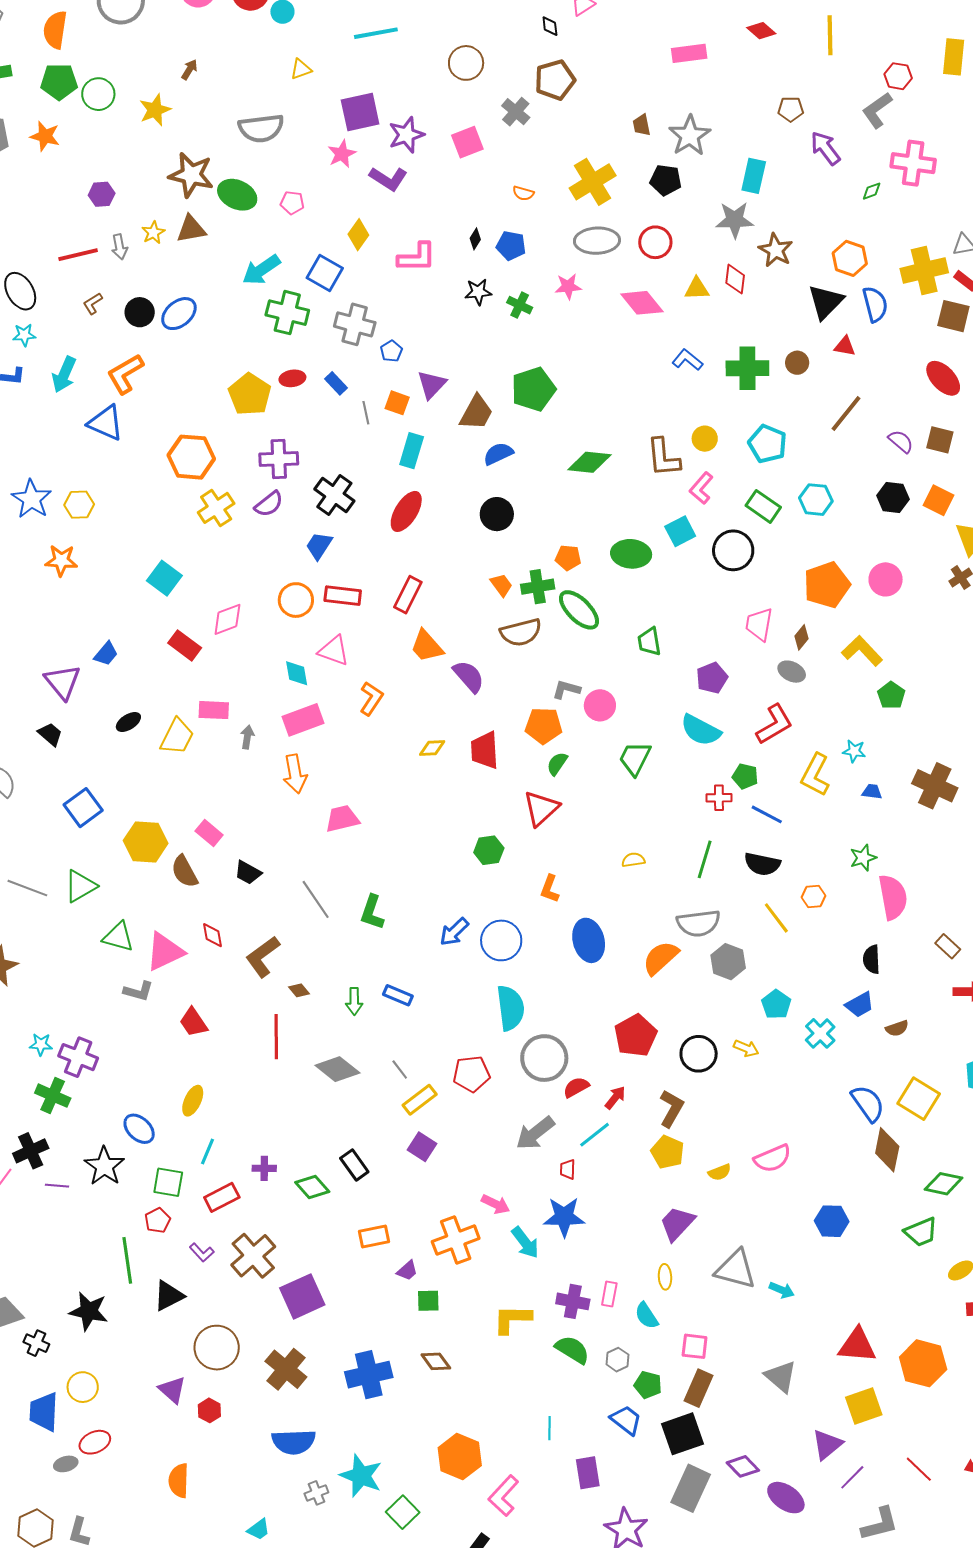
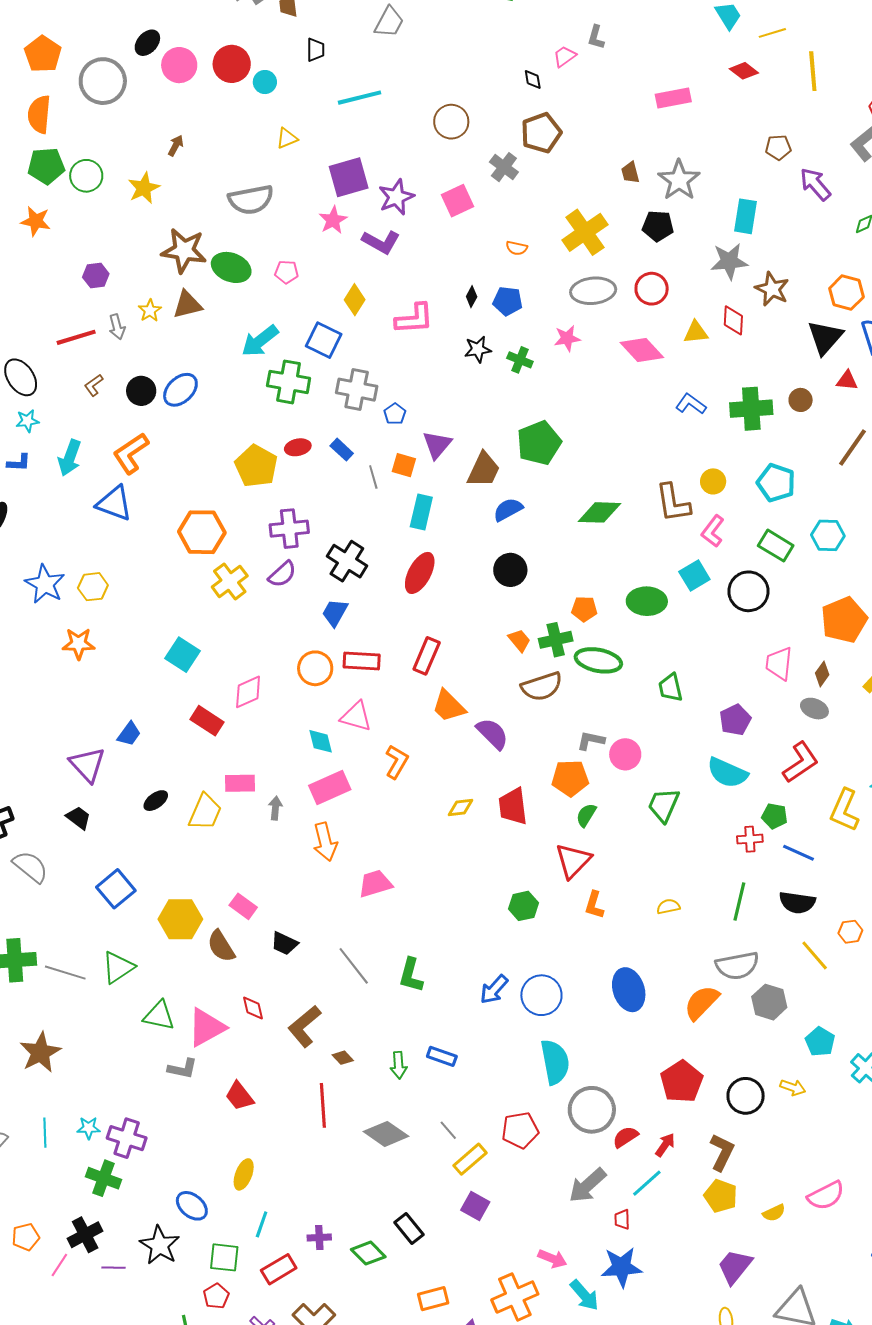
green ellipse: (579, 610) -> (598, 660), turned -30
orange L-shape: (550, 889) -> (594, 905), moved

